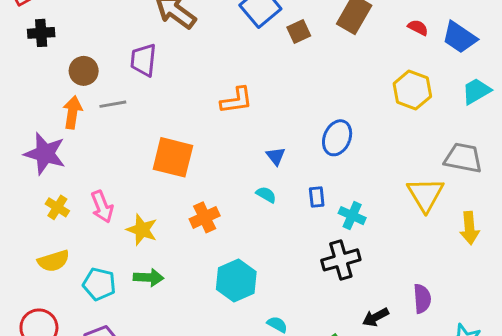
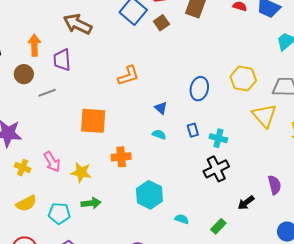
yellow hexagon: (412, 90) -> (243, 79), moved
orange arrow: (72, 112) -> (34, 45), moved
orange cross: (205, 217) -> (121, 157), turned 30

